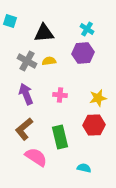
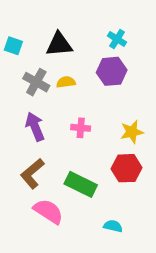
cyan square: (10, 21) -> (13, 46), moved
green rectangle: (60, 137) -> (81, 184), turned -50

